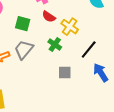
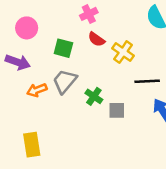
green cross: (55, 45) -> (94, 96), moved
black line: (89, 50) -> (147, 81), turned 48

